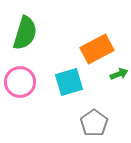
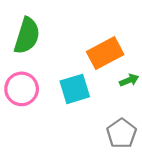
gray pentagon: (94, 123) -> (122, 133), moved

